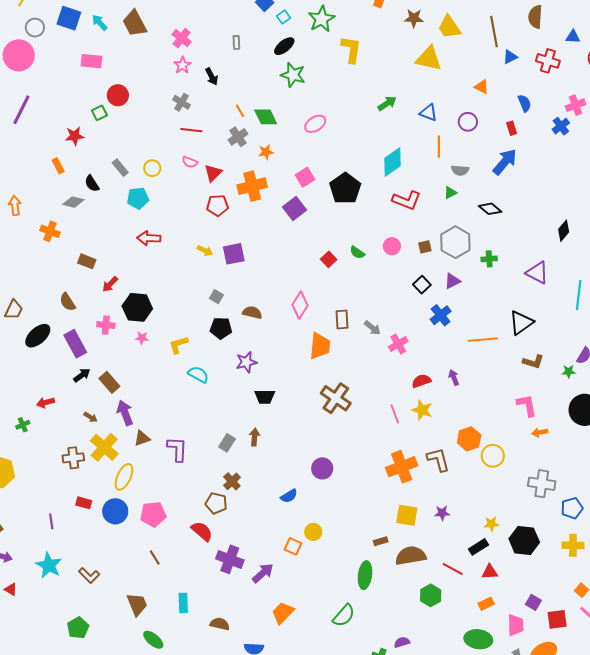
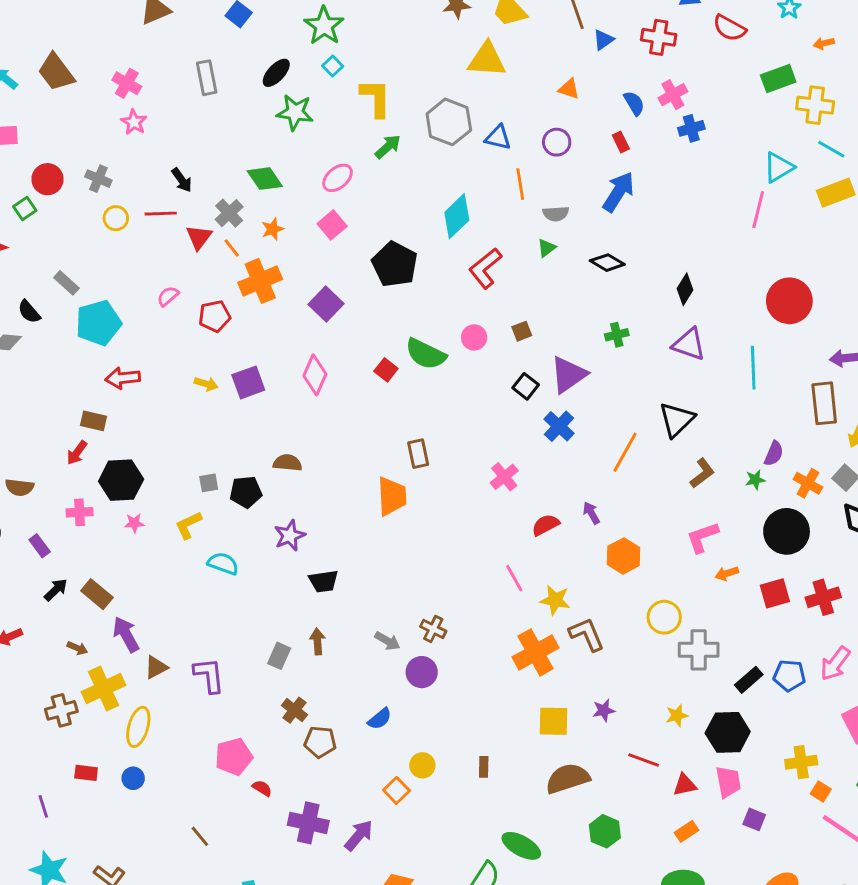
cyan square: (284, 17) -> (333, 66), moved
gray rectangle: (236, 42) -> (207, 78), size x1.6
yellow L-shape: (351, 49) -> (376, 98), moved
black arrow: (212, 77) -> (182, 180), moved
gray cross: (182, 102) -> (98, 179), moved
green arrow: (387, 103) -> (388, 147), moved
pink cross: (576, 105) -> (673, 95), moved
orange line: (240, 111) -> (232, 248), moved
blue cross: (561, 126) -> (691, 128), turned 30
pink semicircle: (190, 162) -> (168, 296), moved, turned 126
yellow circle: (152, 168) -> (116, 218), moved
red triangle: (213, 173) -> (199, 237), moved
pink square: (305, 177) -> (332, 225), moved
cyan pentagon: (138, 198) -> (98, 323), size x1.4
red L-shape: (407, 200) -> (485, 268), turned 128
black diamond: (564, 231) -> (685, 289), moved
gray hexagon: (455, 242) -> (449, 122), moved
green semicircle: (357, 253) -> (426, 354), size x1.8
brown rectangle: (87, 261) -> (94, 421), moved
purple triangle: (452, 281) -> (569, 375), size x1.6
gray square: (216, 297) -> (209, 483), moved, turned -32
brown semicircle: (68, 302) -> (19, 487), turned -42
pink diamond: (300, 305) -> (315, 375), moved
gray arrow: (372, 328) -> (387, 641), moved
orange line: (483, 340) -> (625, 452), turned -48
purple rectangle: (75, 344) -> (40, 546), size x0.6
brown L-shape: (533, 362) -> (702, 473), turned -45
brown cross: (336, 398) -> (433, 629), moved, size x0.6
pink L-shape: (527, 405) -> (702, 537), turned -90
yellow star: (422, 410) -> (555, 600), moved
orange hexagon: (469, 439) -> (623, 556), moved
yellow cross: (104, 447) -> (104, 688), turned 32
gray cross: (542, 484) -> (699, 650), moved
brown pentagon: (216, 503) -> (320, 742), moved
blue pentagon: (572, 508) -> (789, 676), turned 30
blue circle: (115, 511) -> (133, 778), size x0.6
pink pentagon: (153, 514) -> (234, 757), moved
red semicircle: (202, 531) -> (262, 788), size x0.6
brown rectangle: (381, 541) -> (484, 767), moved, turned -64
yellow cross: (573, 545) -> (801, 762), moved
orange square: (293, 546) -> (396, 790), turned 30
black rectangle: (479, 547) -> (749, 680), moved
red line: (453, 569) -> (644, 760), moved
green ellipse: (365, 575) -> (521, 846), moved, turned -60
red square: (557, 619) -> (775, 593), moved
pink trapezoid: (516, 625) -> (728, 782), moved

